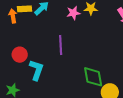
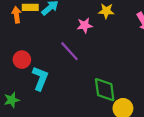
pink star: (73, 13) -> (85, 25), moved
purple line: (61, 45) -> (69, 51), turned -42

